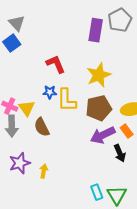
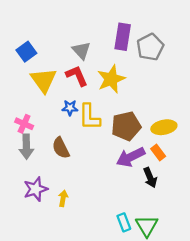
gray pentagon: (120, 20) -> (150, 47), moved
gray triangle: (17, 23) -> (81, 50), moved
yellow star: (99, 75) -> (111, 79), moved
yellow triangle: (27, 108) -> (44, 80), moved, size x1.4

